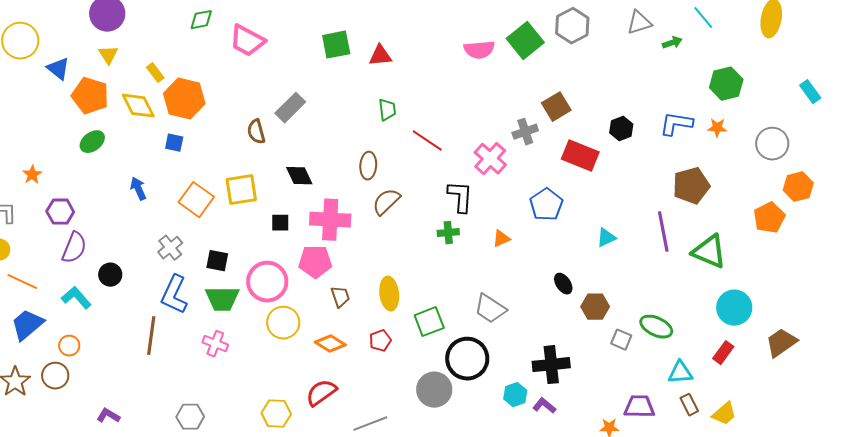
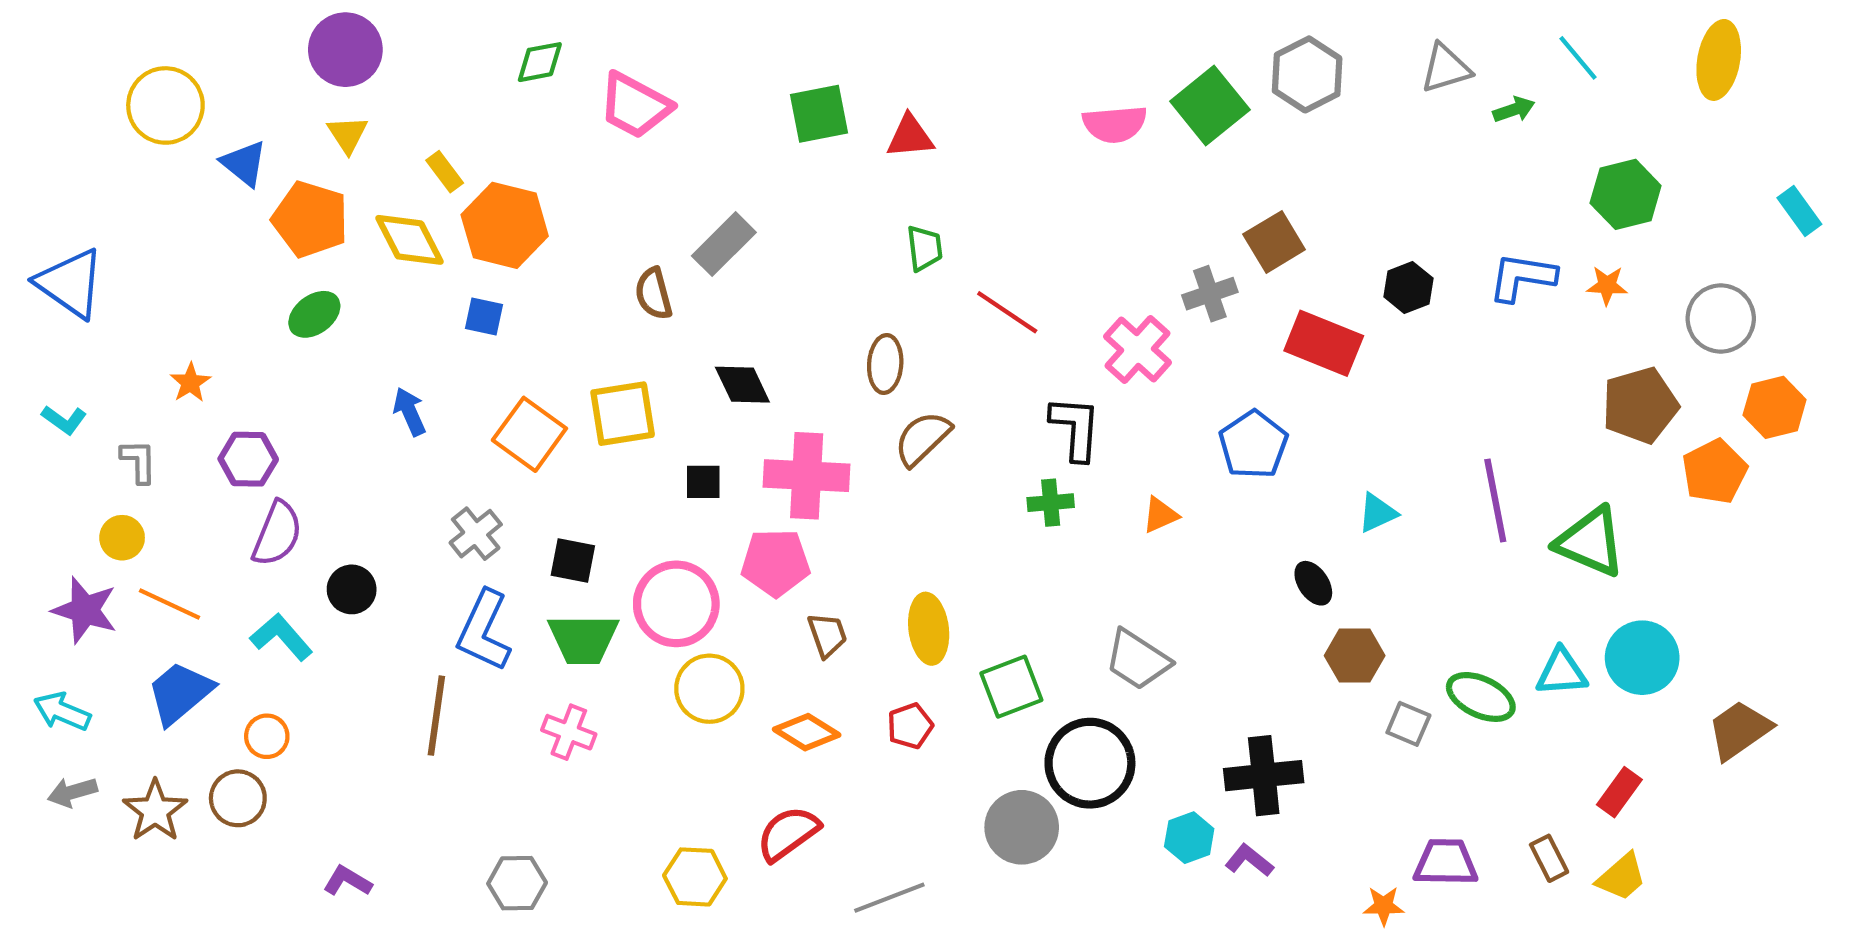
brown pentagon: (691, 186) -> (1640, 405), moved
black ellipse: (563, 284) -> (1313, 583), moved
red rectangle: (723, 353) -> (1619, 792), moved
cyan triangle: (680, 373) -> (1561, 672), moved

